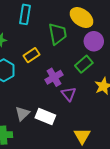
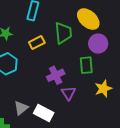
yellow rectangle: (32, 55) -> (37, 43), moved
green rectangle: (84, 64) -> (86, 65), turned -60

